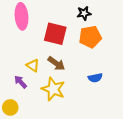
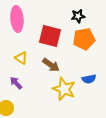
yellow triangle: (33, 65) -> (21, 58), moved
yellow star: (53, 89) -> (64, 89), moved

